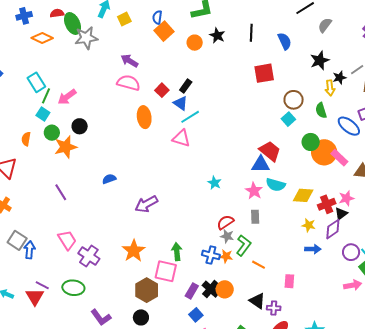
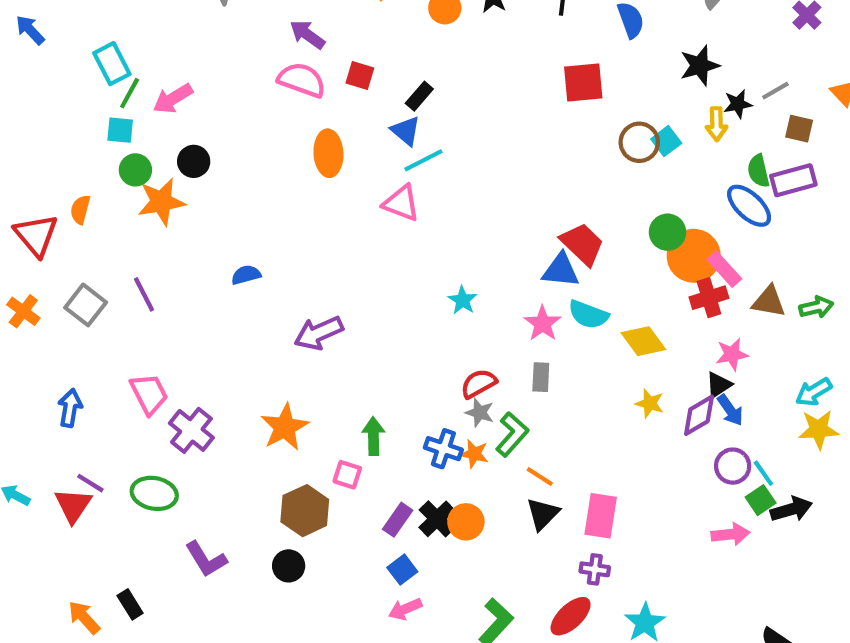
red square: (162, 90) -> (360, 76), moved, turned -32
green semicircle: (321, 110) -> (758, 171), moved
cyan square: (43, 114) -> (120, 130), turned -32
cyan square: (288, 119) -> (666, 141), moved
orange semicircle: (26, 139) -> (80, 210), moved
yellow diamond: (303, 195) -> (643, 341), turned 45
red cross: (327, 204) -> (709, 298), moved
gray square: (17, 240) -> (86, 305), moved
blue arrow: (313, 249) -> (730, 410), moved, turned 49
pink square: (166, 271) -> (347, 475), size x0.6
pink rectangle: (289, 281) -> (601, 516), size x1.5
black triangle: (257, 301) -> (543, 514), moved, turned 36
purple cross: (274, 308) -> (595, 569), moved

